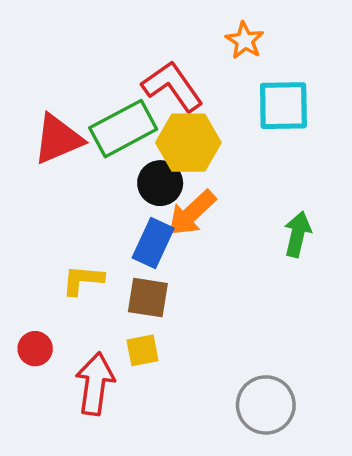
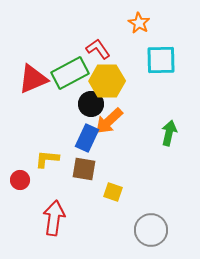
red L-shape: (172, 86) -> (98, 49), size x0.7
red circle: (35, 349) -> (20, 180), moved
yellow square: (143, 350) -> (113, 192), moved, turned 30

